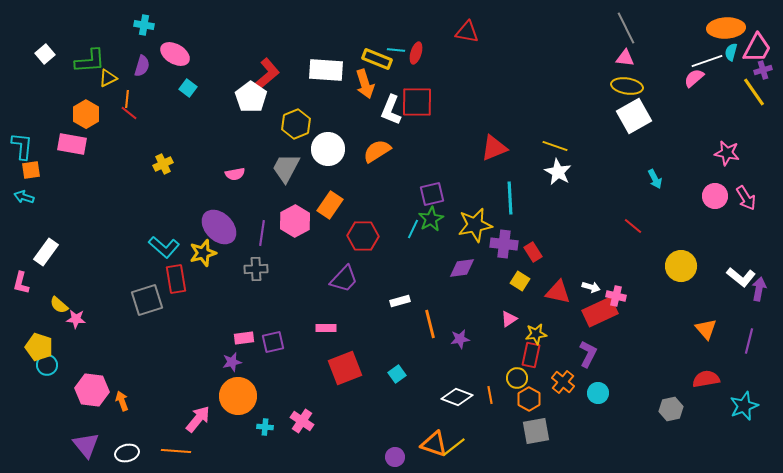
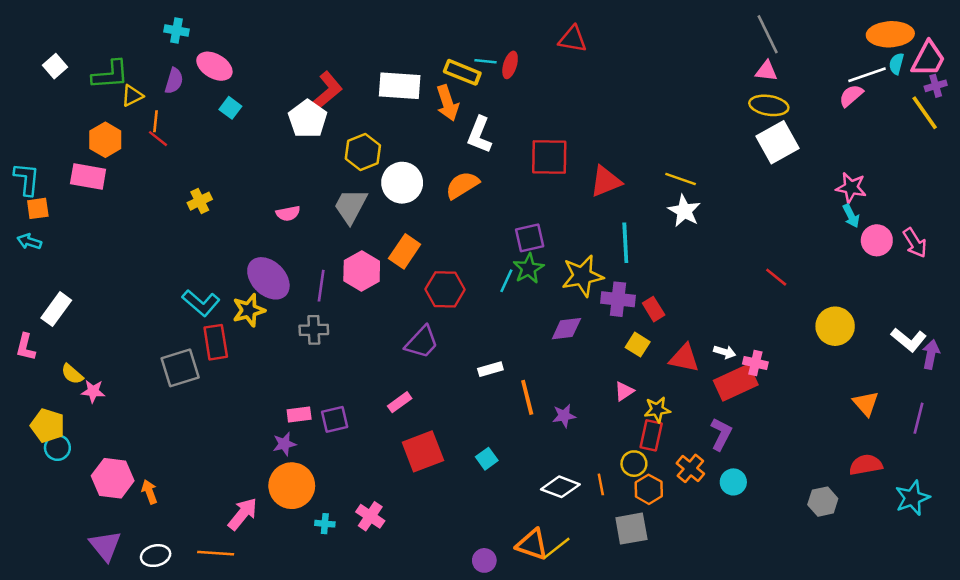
red square: (417, 102) -> (549, 157), moved
pink star: (727, 153) -> (851, 188), moved
cyan arrow: (655, 179) -> (851, 216), moved
pink rectangle: (326, 328) -> (400, 402), turned -36
gray square: (536, 431) -> (631, 529), moved

